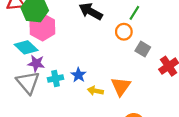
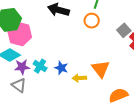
gray square: (143, 49) -> (124, 30), moved, turned 32
cyan cross: (55, 79) -> (40, 66), moved, turned -32
gray triangle: (28, 83) -> (19, 85), size x0.7

